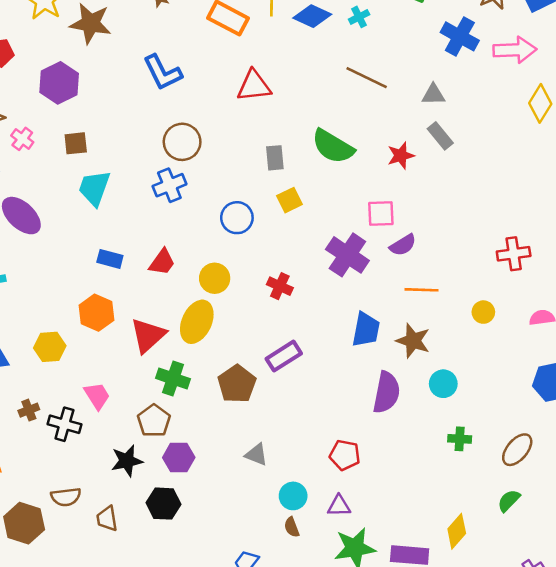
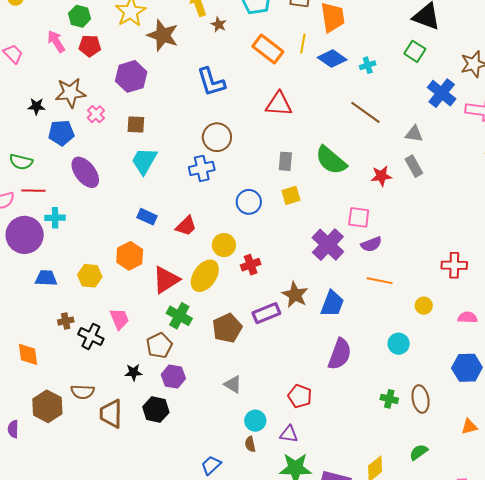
red cross: (280, 286) -> (251, 265), moved, turned 36
brown star: (413, 341) -> (295, 295), moved
cyan circle: (443, 384) -> (399, 344), moved
brown ellipse: (517, 450) -> (421, 399), moved, turned -60
black star: (127, 461) -> (134, 372), size x0.7
brown trapezoid: (107, 519) -> (111, 414), size x1.4

